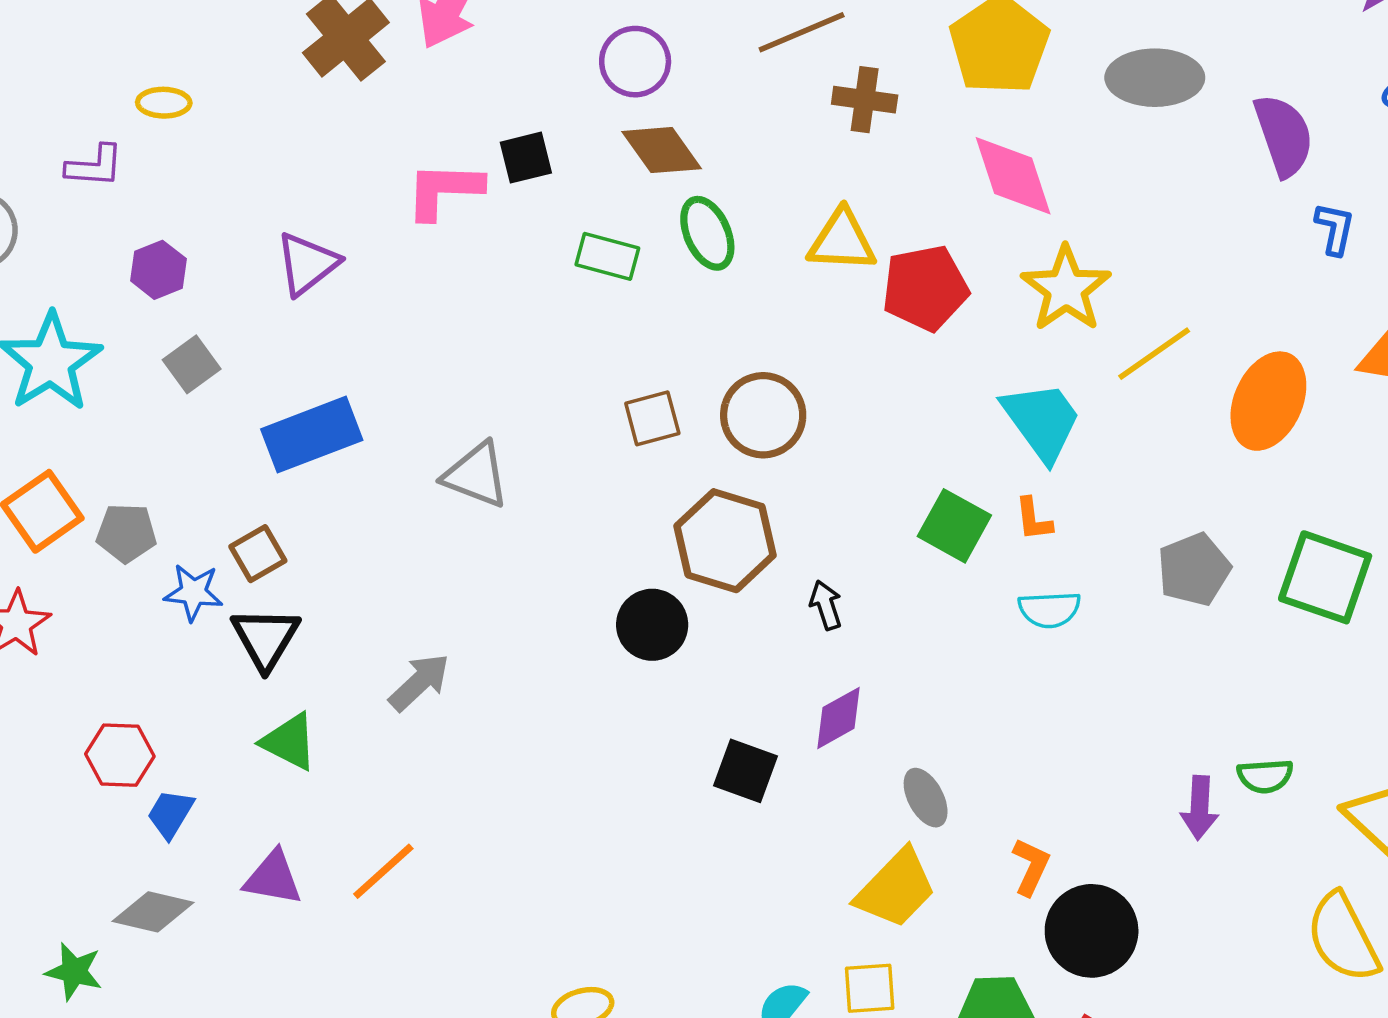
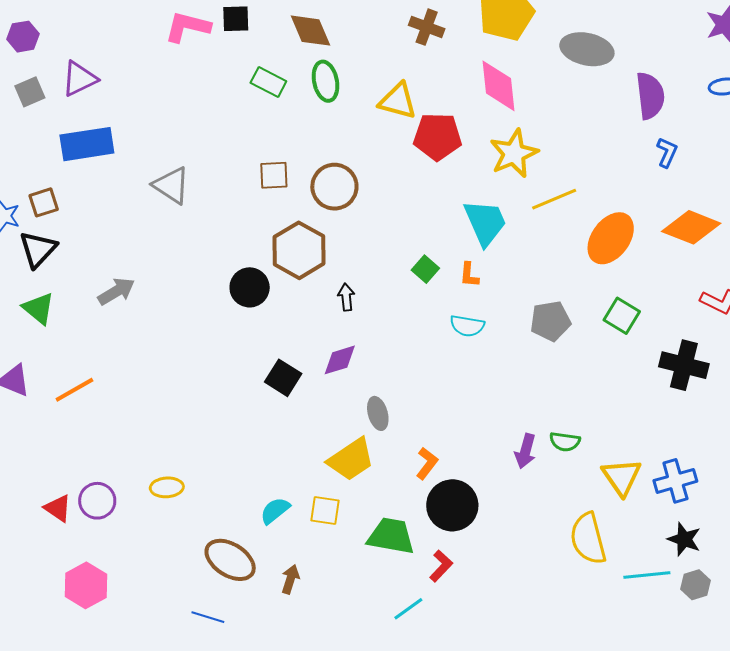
purple triangle: (307, 264) -> (79, 79), moved
green square: (954, 526) -> (425, 269), size x0.7
green square: (1325, 577) -> (622, 316), moved, size x0.7

